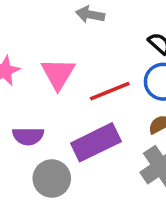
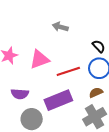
pink triangle: (58, 74) -> (39, 59), turned 35

